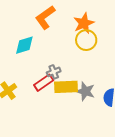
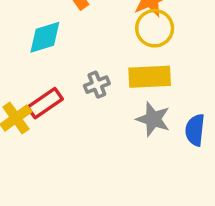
red rectangle: (44, 83) -> (45, 103), moved
yellow rectangle: (66, 87) -> (150, 77), moved

